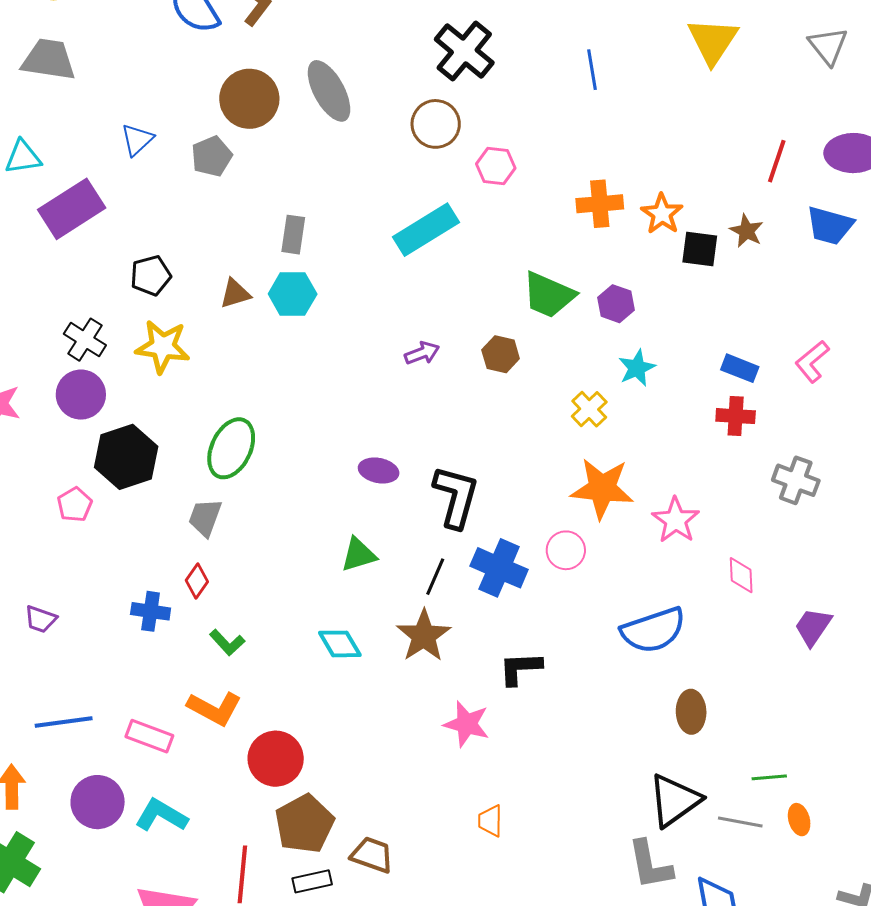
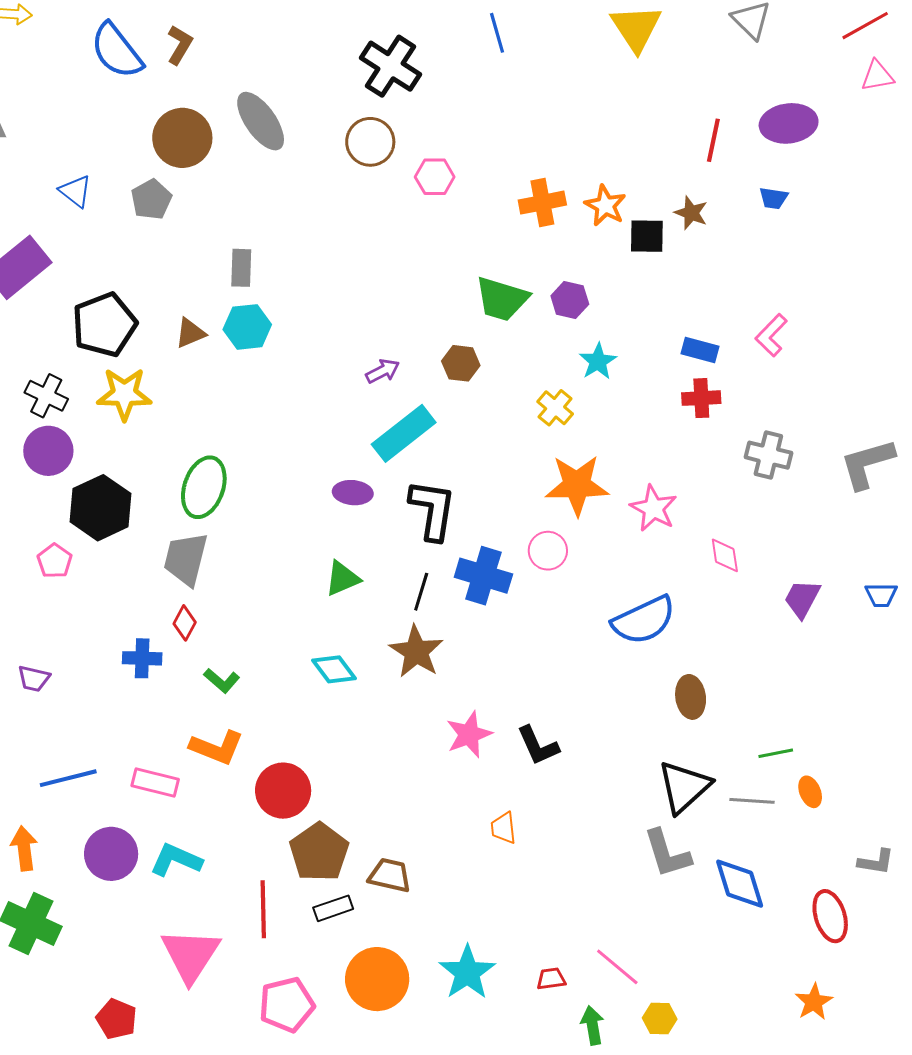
blue line: (592, 70) -> (497, 33), moved
blue triangle: (137, 140) -> (75, 191), turned -33
blue trapezoid: (830, 226) -> (773, 198), size x0.6
cyan rectangle: (426, 230) -> (404, 433), moved
black pentagon: (151, 276) -> (104, 325), size x1.6
gray trapezoid: (205, 518) -> (186, 559), size x1.4
black L-shape: (520, 668) -> (538, 746), moved, turned -105
pink star: (467, 724) -> (469, 734), turned -30

